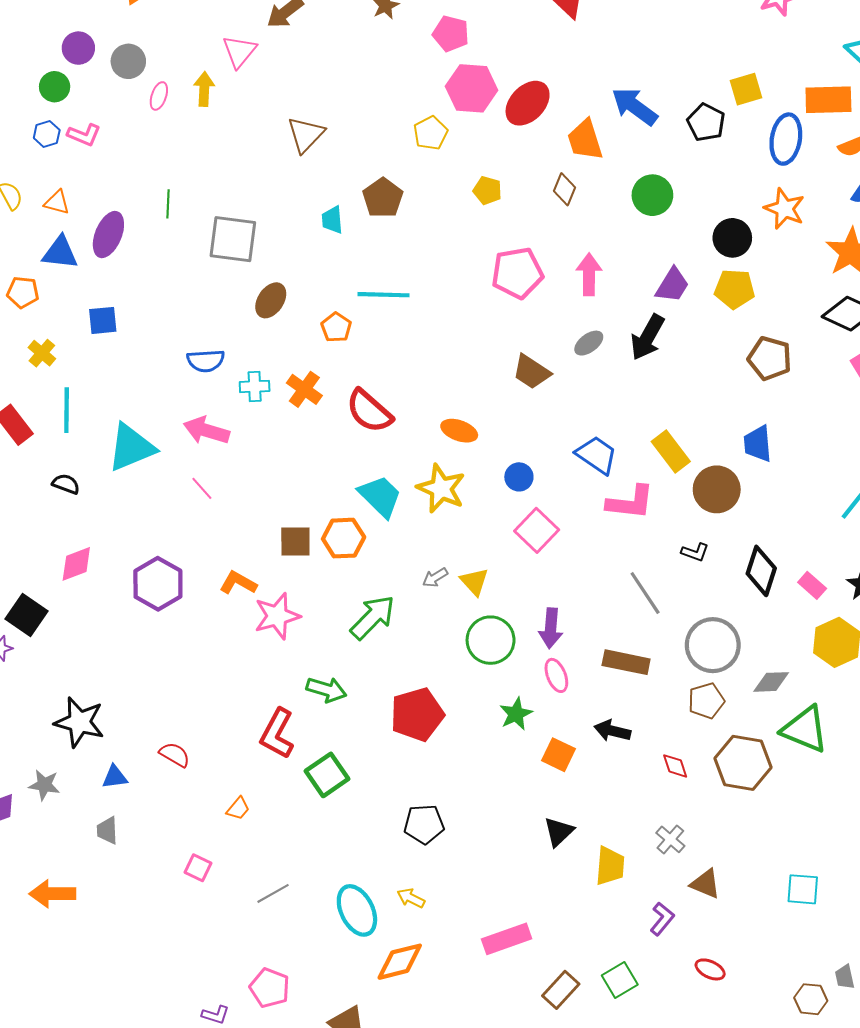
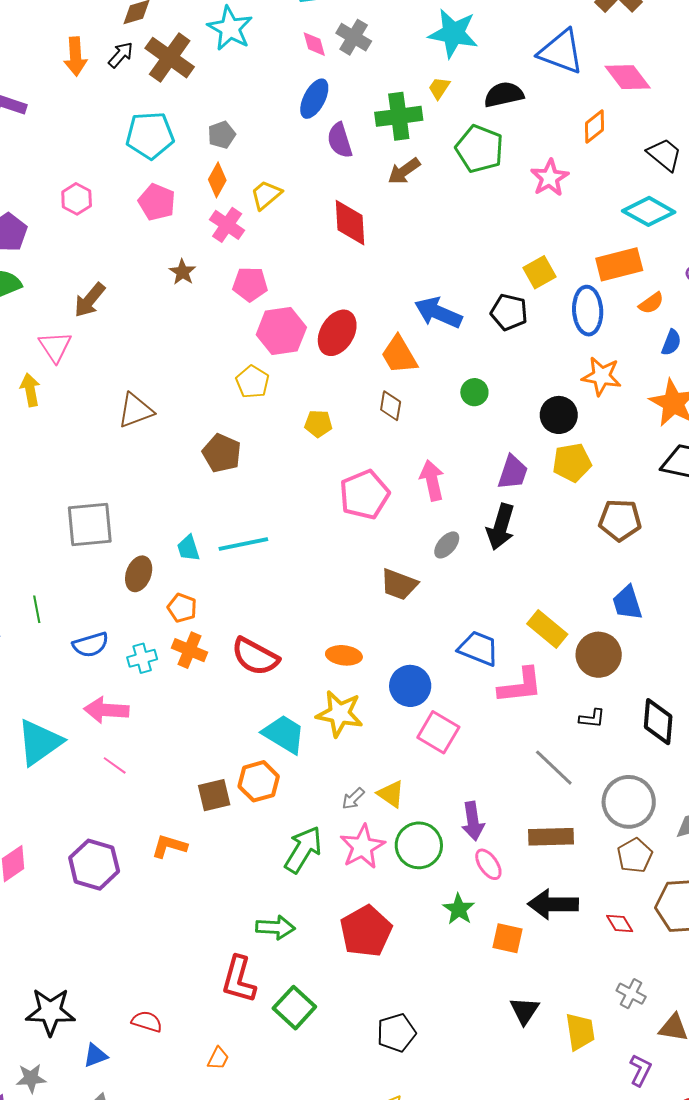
brown triangle: (306, 135) -> (135, 410), turned 39
green circle: (652, 195) -> (474, 392), size x0.7
green line: (168, 204) -> (37, 609), moved
cyan trapezoid: (332, 220) -> (188, 548), moved
orange pentagon: (336, 327) -> (182, 608), moved
blue circle: (519, 477) -> (410, 686), size x1.5
pink star: (277, 616) -> (362, 847), moved
black arrow: (612, 731) -> (553, 904), size x1.4

